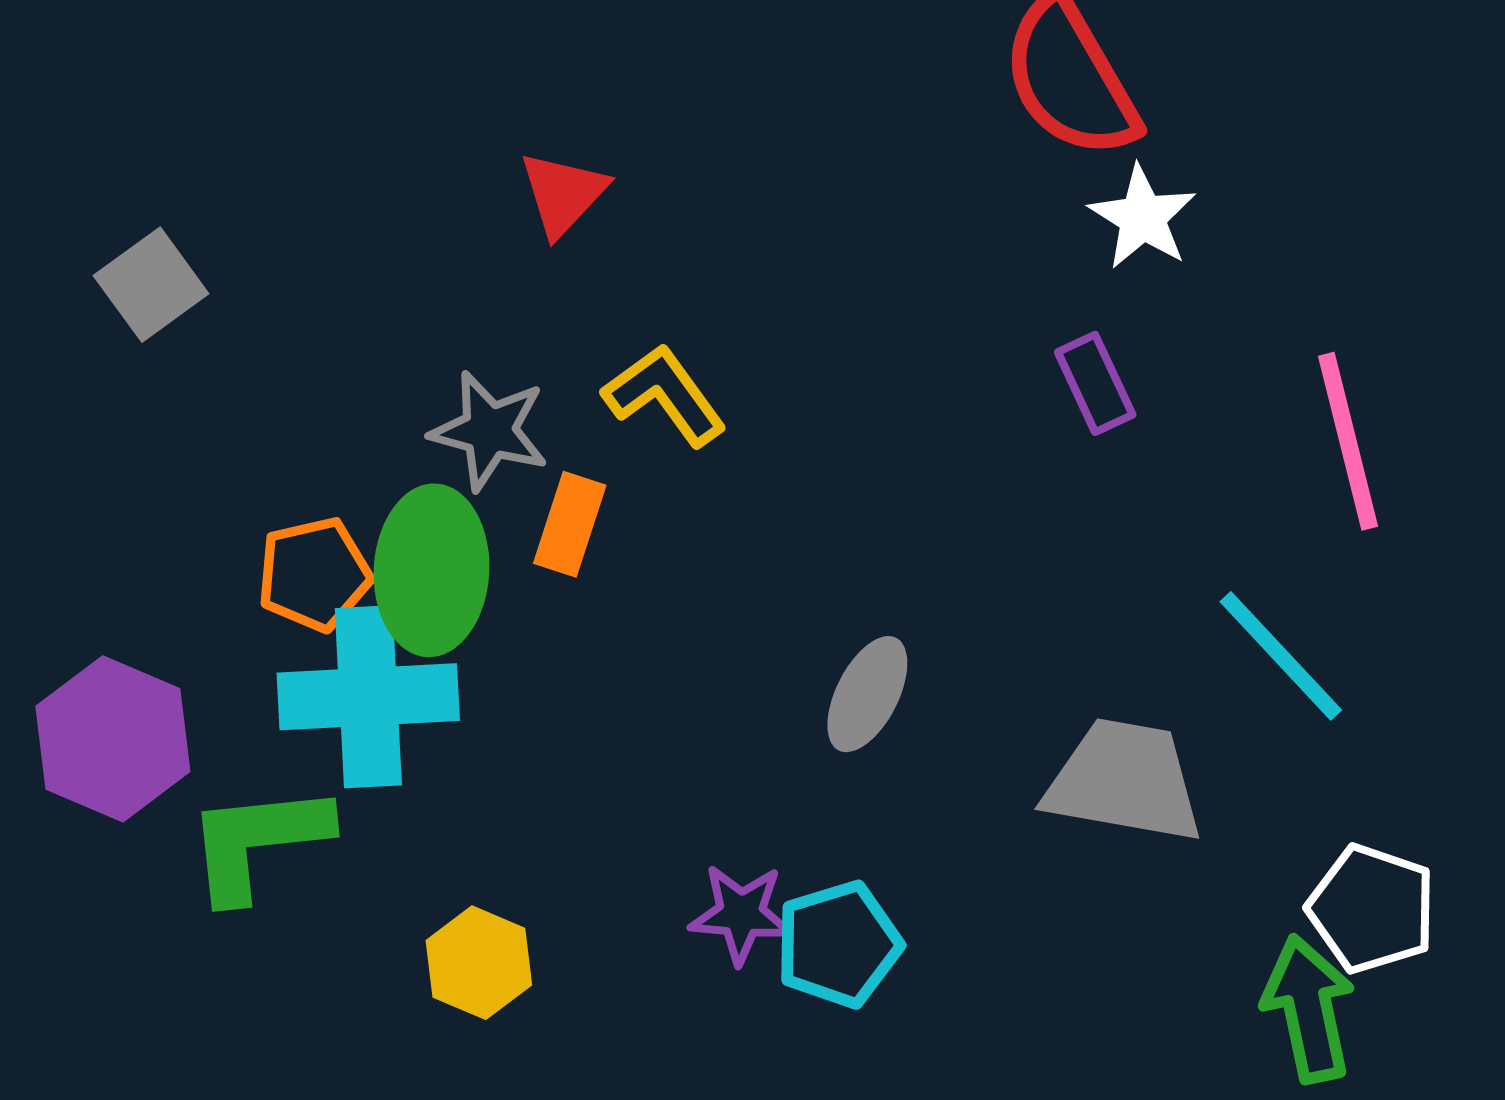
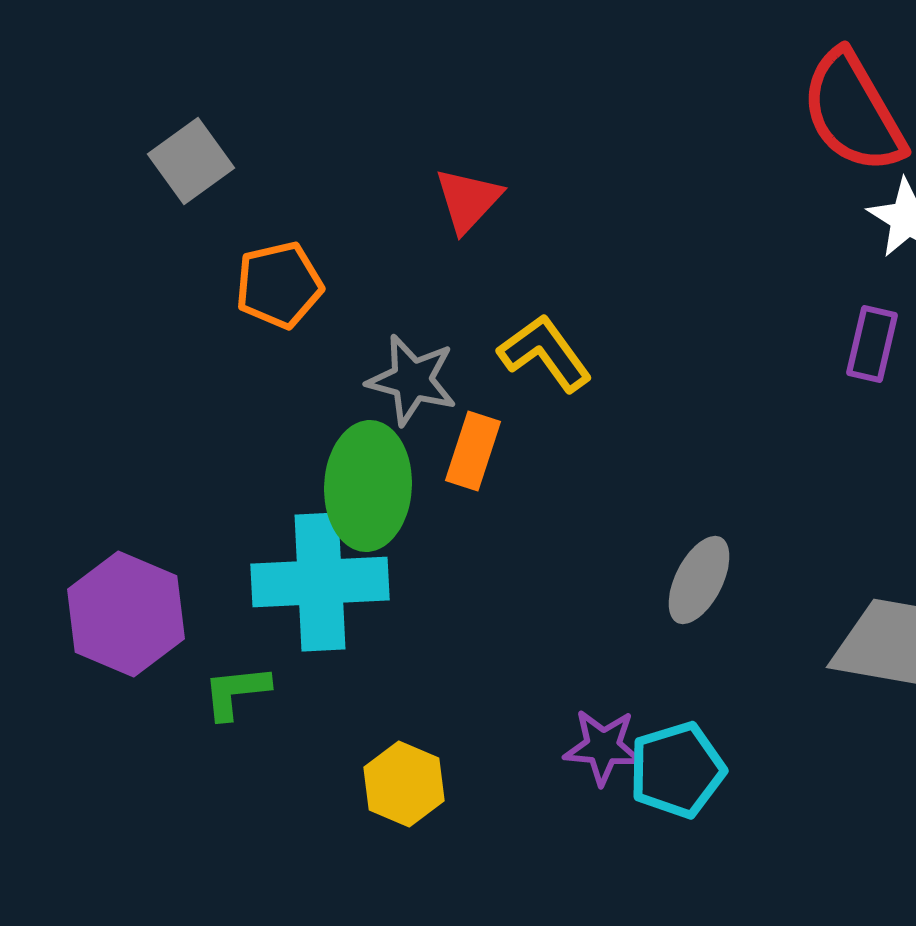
gray square: (151, 285) -> (191, 161), moved
purple rectangle: (1095, 383) -> (872, 344), turned 38
orange pentagon: (314, 574) -> (279, 285), moved
green L-shape: (258, 842) -> (236, 692), size x0.6

